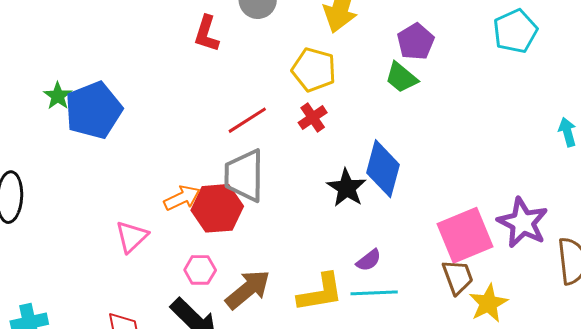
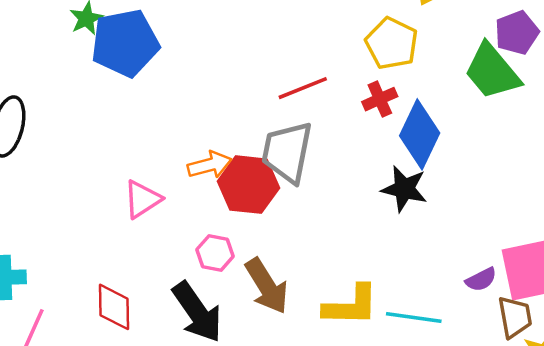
green trapezoid: (401, 77) -> (492, 71), size x1.5
blue diamond: (383, 169) -> (420, 134), moved
black star: (347, 188) -> (404, 189), turned -30
purple semicircle: (369, 260) -> (481, 280), moved
brown arrow: (248, 289) -> (267, 286), turned 87

